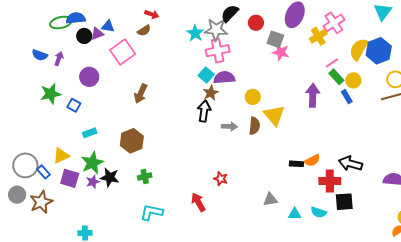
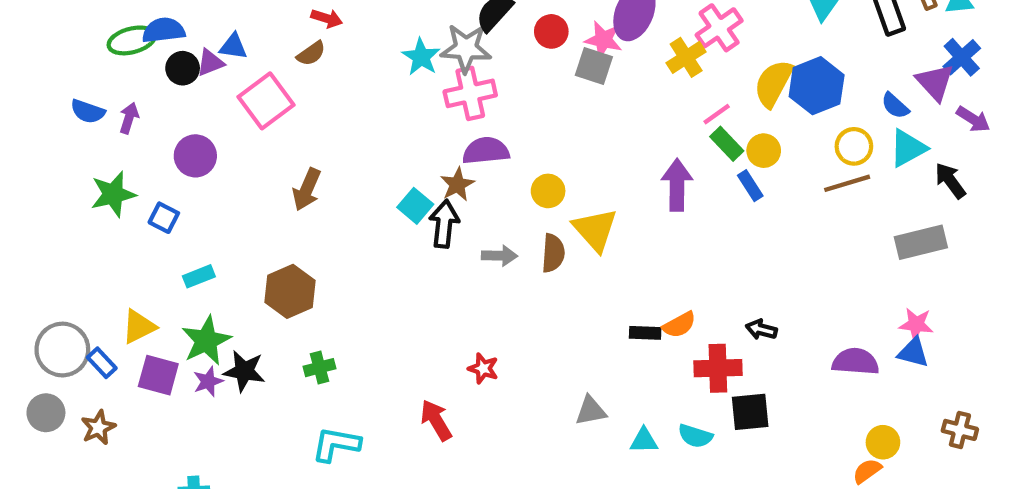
pink star: (281, 52) -> (603, 40), moved
cyan square: (206, 75) -> (415, 206), moved
black arrow: (350, 163) -> (761, 329), size x0.6
brown star: (41, 202) -> (98, 428), size x0.7

